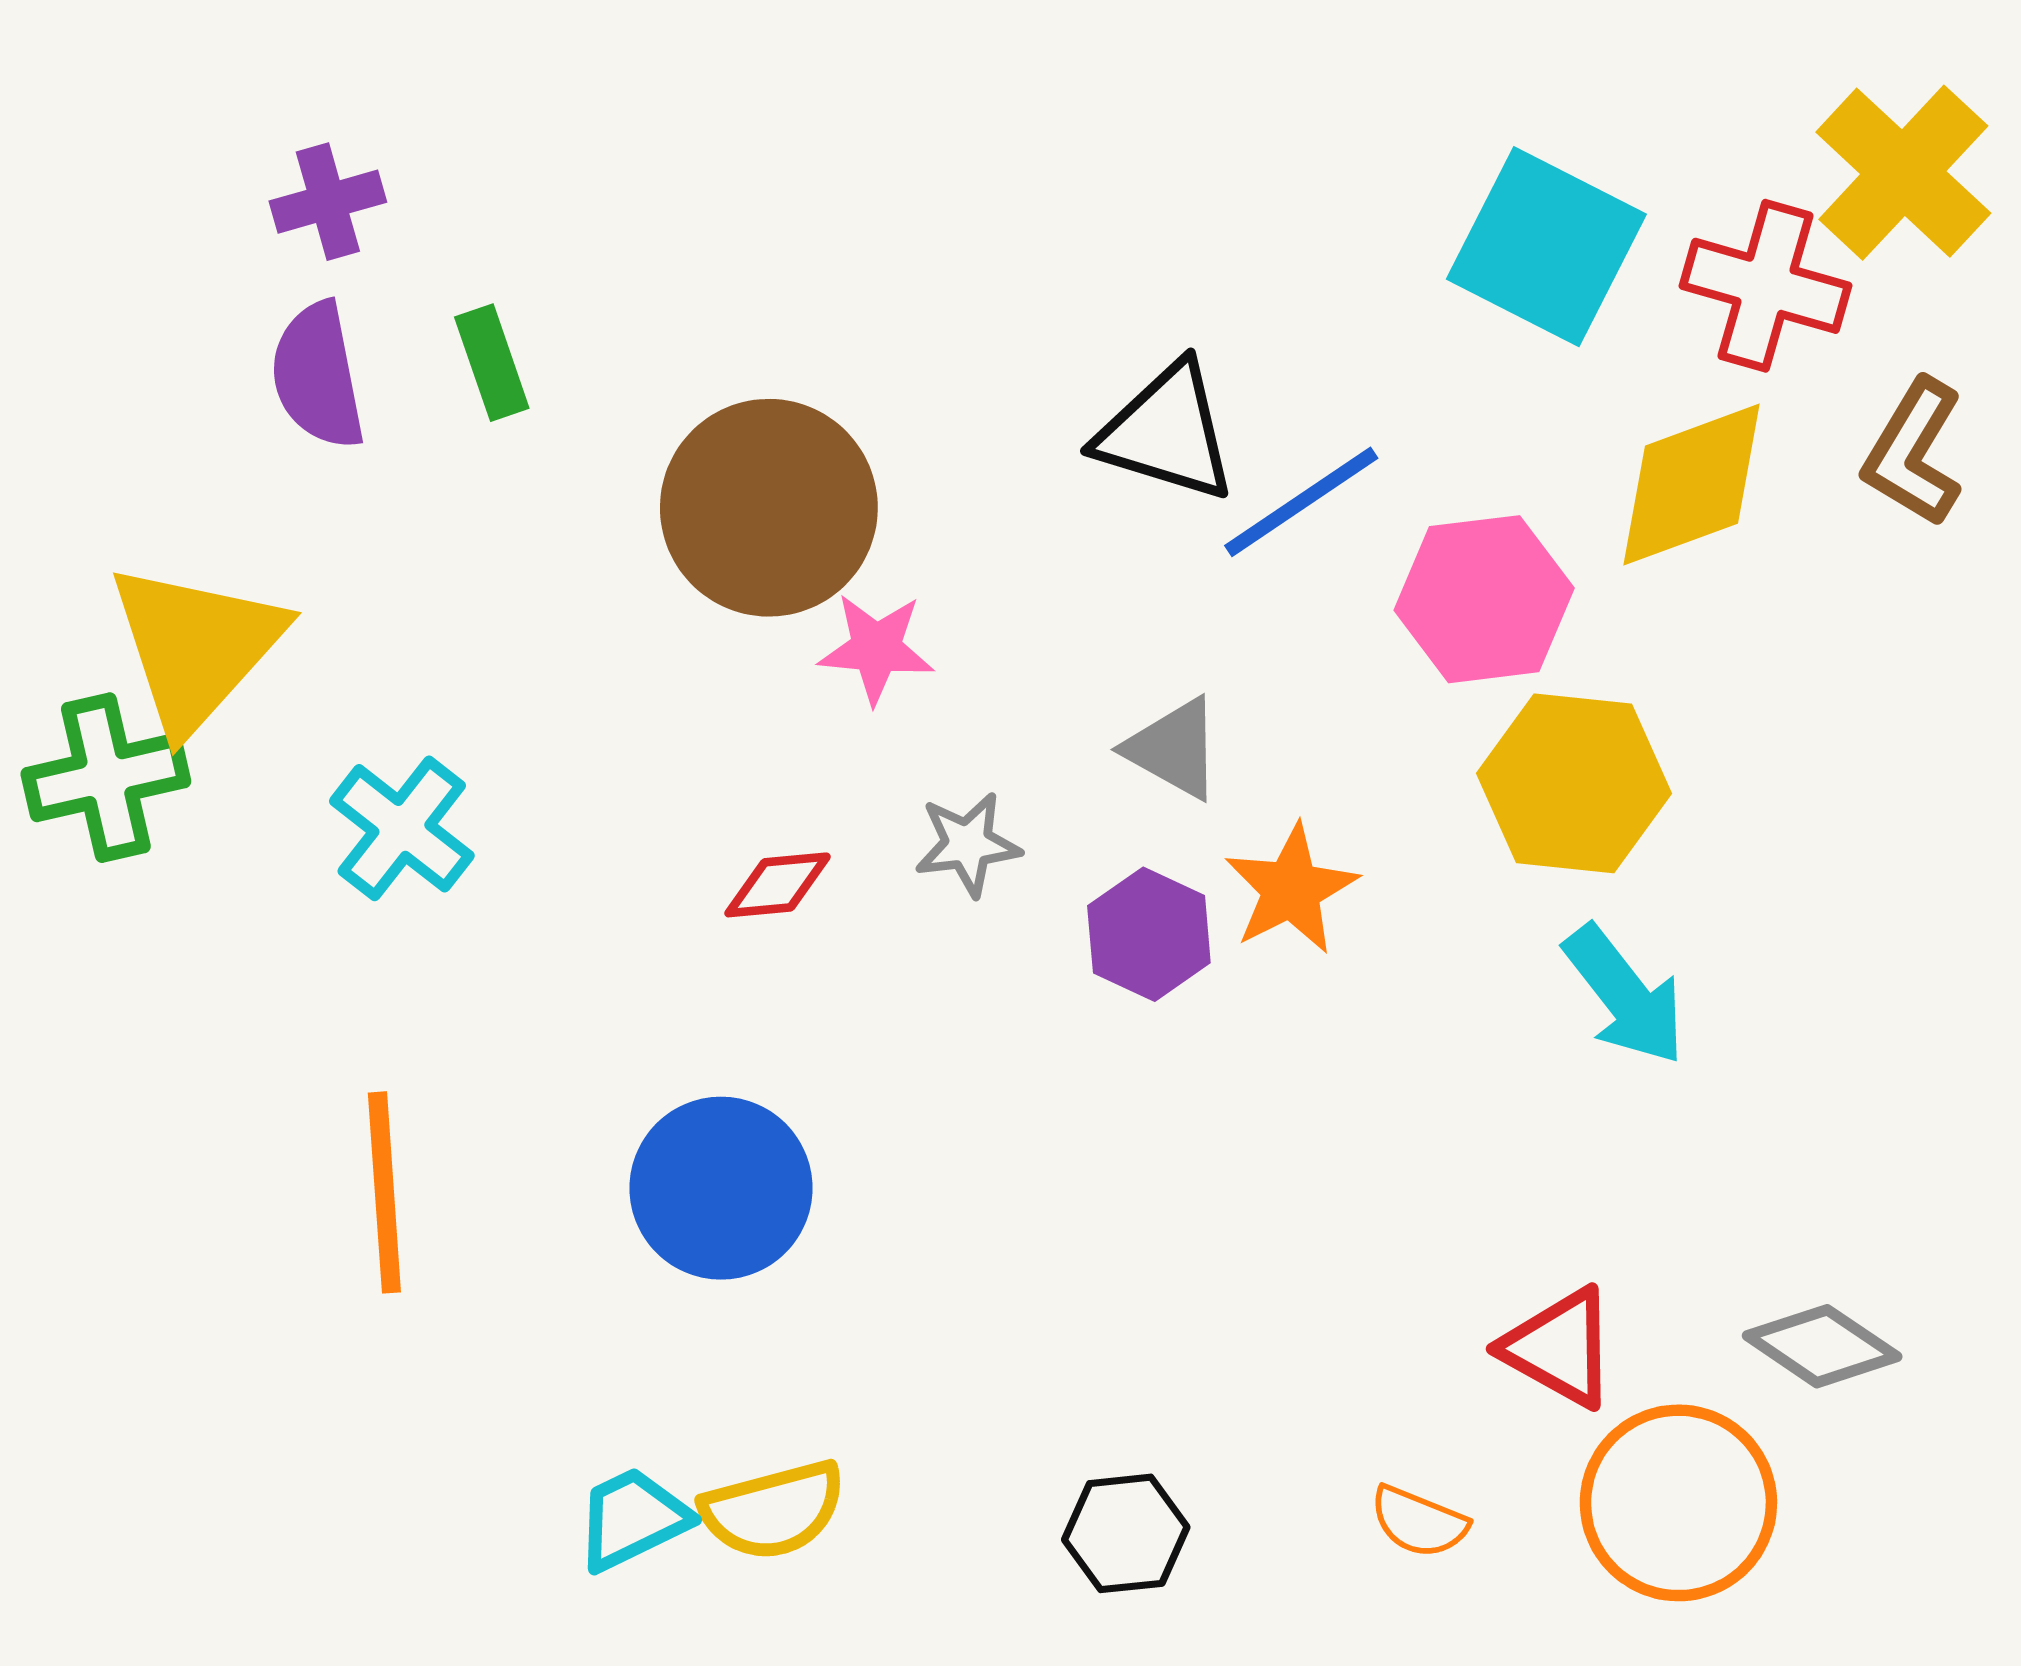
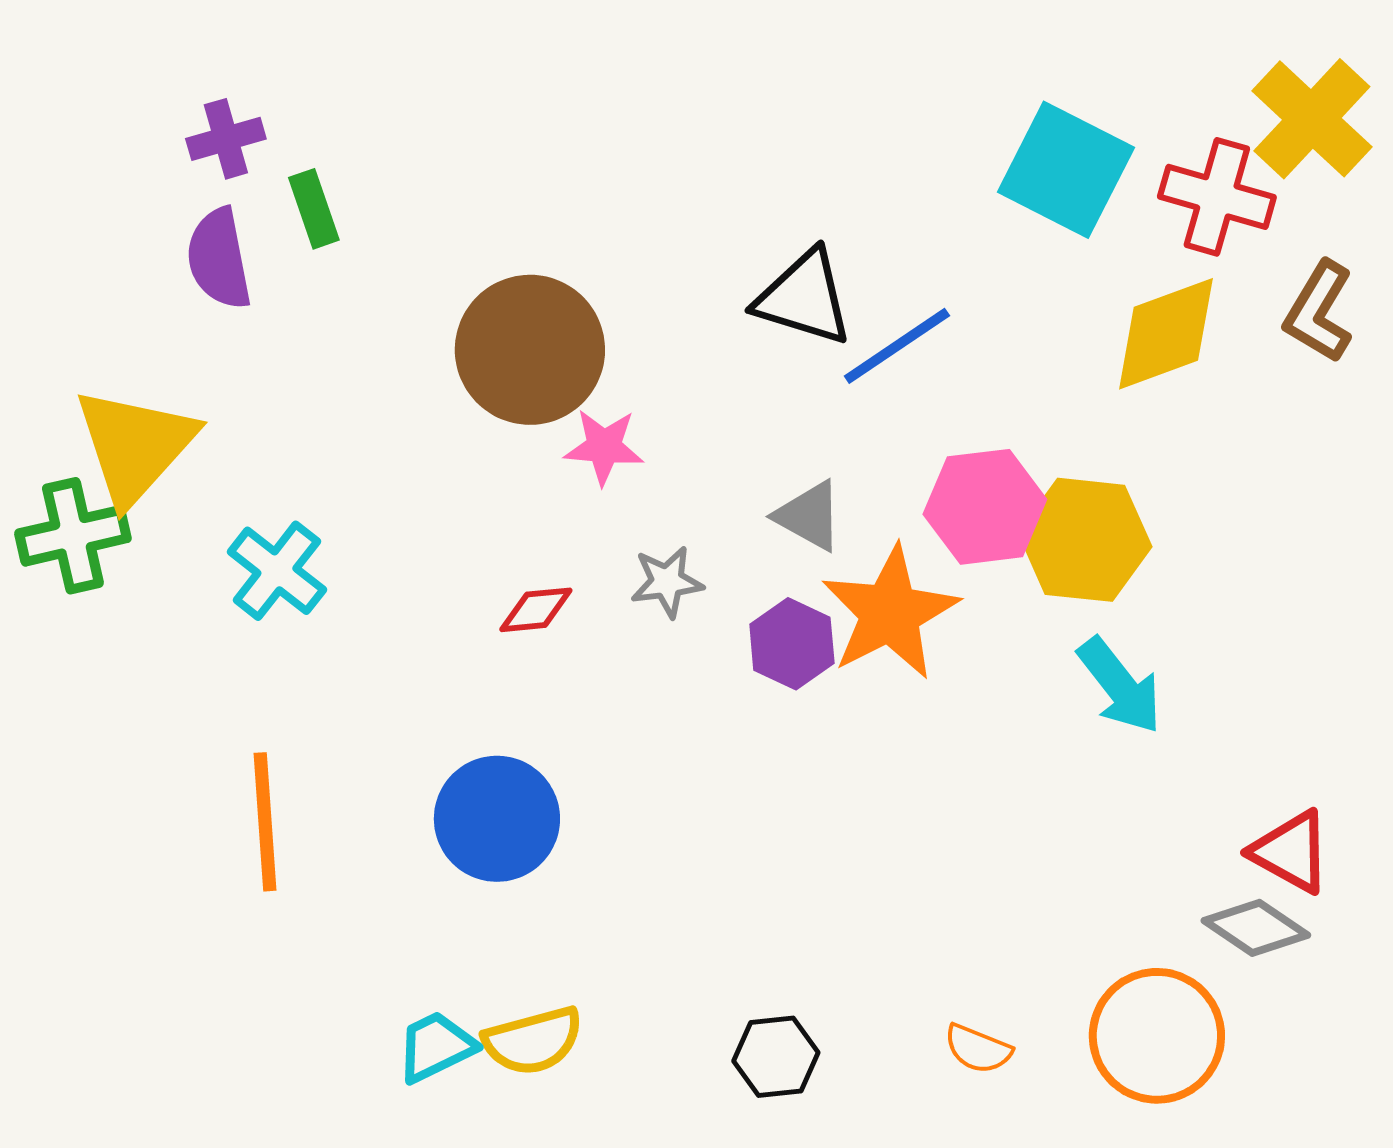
green rectangle: (492, 363) -> (314, 209), moved
pink hexagon: (1484, 599) -> (985, 507), moved
orange star: (1291, 889) -> (890, 613), size x1.5
red triangle: (1560, 1348) -> (1291, 852), moved

